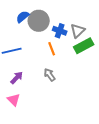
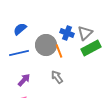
blue semicircle: (23, 17) -> (20, 29), moved
gray circle: (39, 21) -> (46, 45), moved

